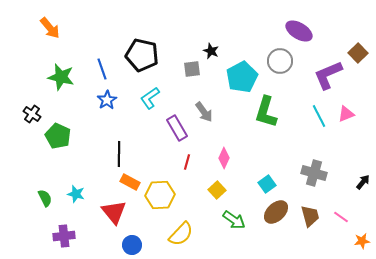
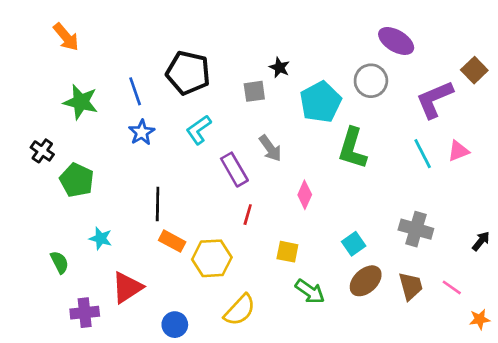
pink diamond: (224, 158) -> (305, 195), moved
yellow square: (217, 190) -> (287, 252), turned -36
cyan star: (76, 194) -> (101, 238), moved
red triangle: (114, 212) -> (127, 287), moved, turned 36

